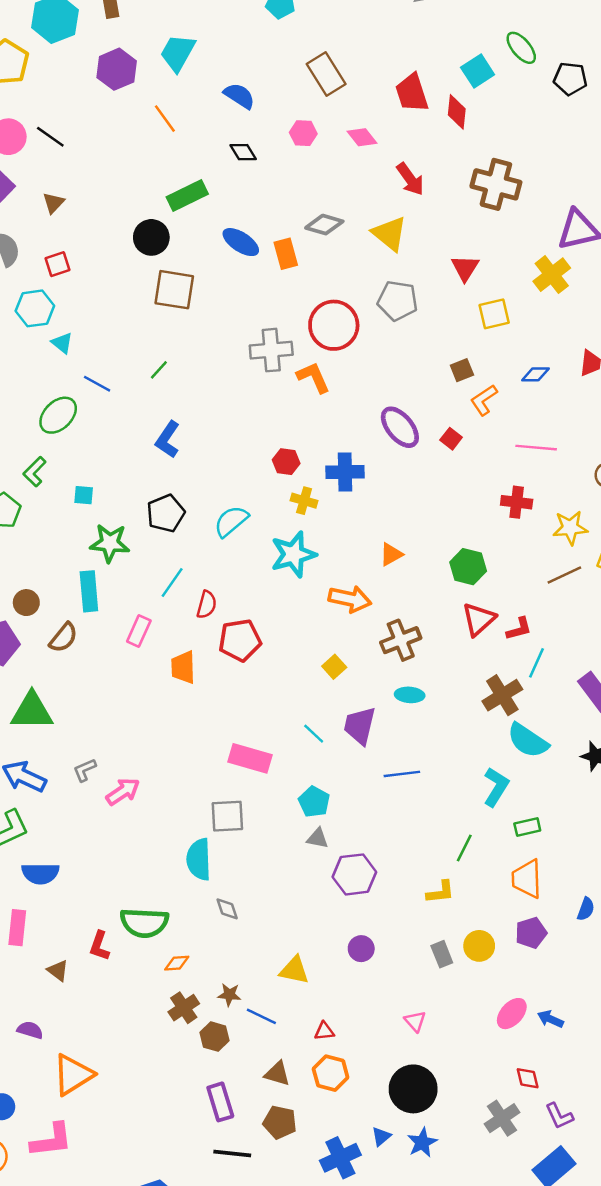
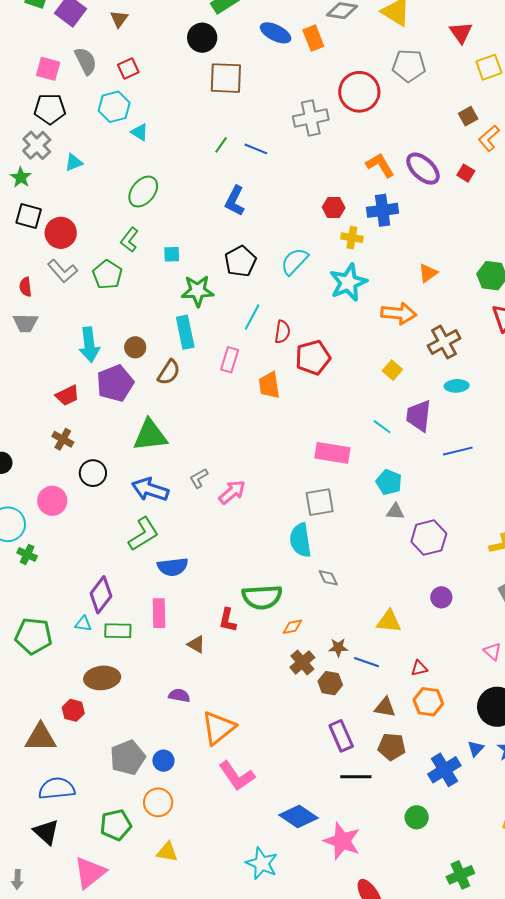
orange L-shape: (313, 377) -> (380, 165), moved
blue line: (97, 384) -> (256, 149), moved
pink L-shape: (52, 1140) -> (237, 776), moved, turned 69

